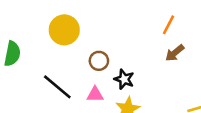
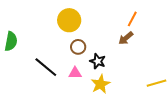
yellow circle: (64, 30) -> (69, 20), moved
brown arrow: (175, 53) -> (126, 38), moved

